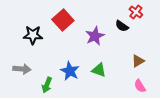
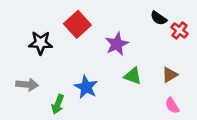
red cross: (136, 12) -> (180, 30), moved
black semicircle: (122, 26) -> (159, 18), moved
green triangle: (99, 70) -> (133, 76), moved

